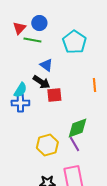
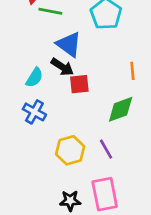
blue triangle: (46, 65) -> (69, 44), size x1.5
blue cross: (20, 103) -> (34, 112), moved, turned 30
green diamond: (77, 128) -> (121, 109), moved

